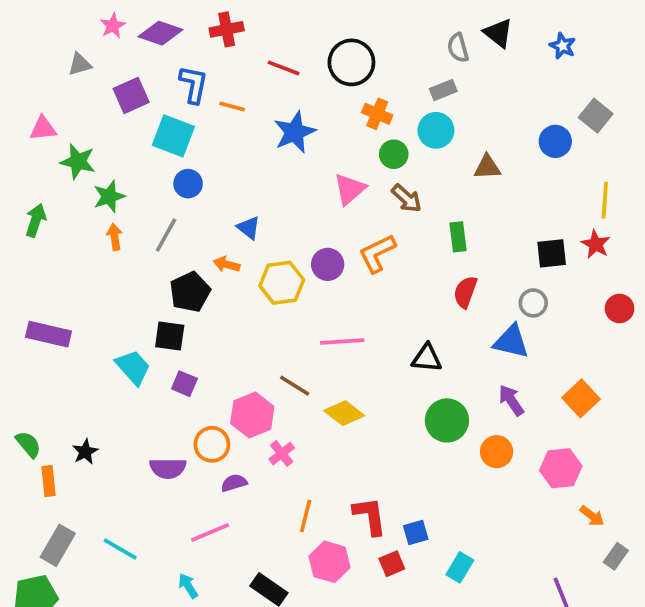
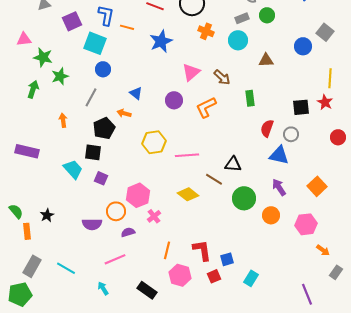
green circle: (394, 154) -> (267, 15), moved
green arrow: (36, 220) -> (33, 89), moved
orange arrow: (115, 237) -> (63, 120), moved
purple circle: (328, 264) -> (174, 100), moved
yellow hexagon: (282, 283) -> (154, 142), moved
red semicircle: (465, 292) -> (267, 128), moved
brown line: (295, 386) -> (214, 179), moved

